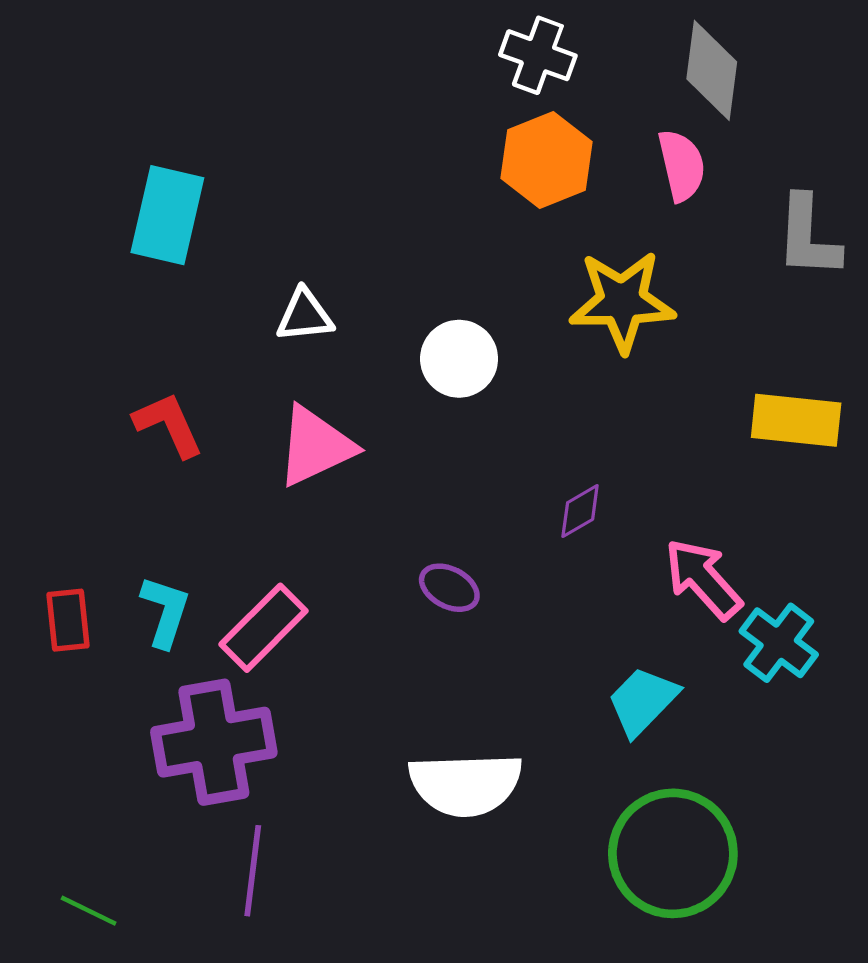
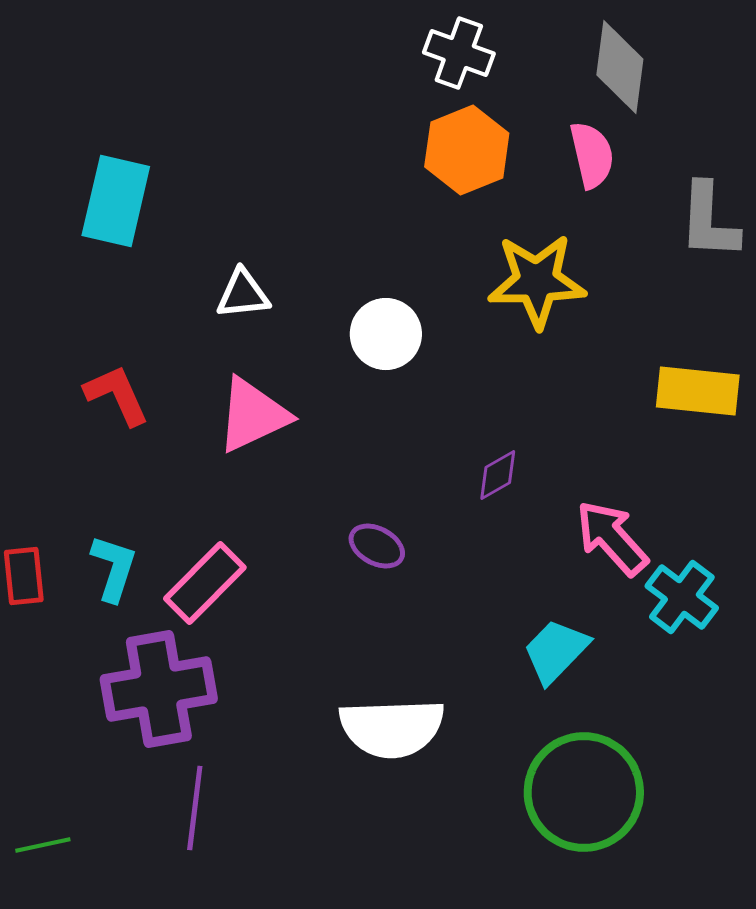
green line: (89, 911) -> (43, 845), turned -38

